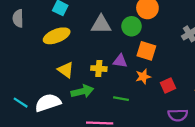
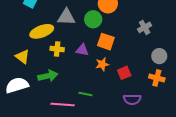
yellow ellipse: (57, 36) -> (42, 31), moved
yellow cross: (99, 69) -> (57, 49), moved
yellow triangle: (66, 70) -> (22, 57), moved
green line: (121, 99) -> (85, 94), moved

